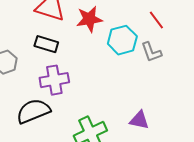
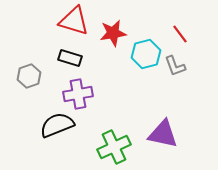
purple triangle: (139, 120) -> (163, 134), size x1.5

